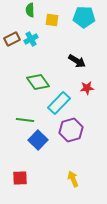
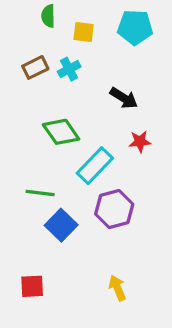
brown rectangle: (12, 39) -> (35, 67), moved
cyan cross: (31, 39) -> (69, 69), moved

